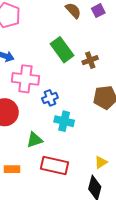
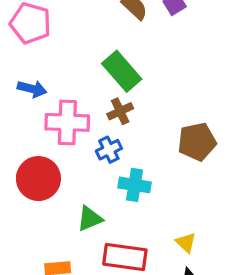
brown cross: (90, 60) -> (120, 111), moved
yellow triangle: (101, 162) -> (186, 243), moved, turned -40

